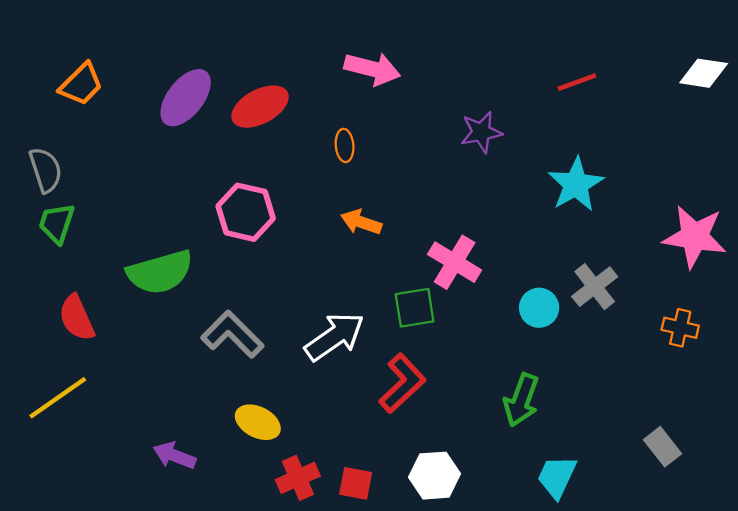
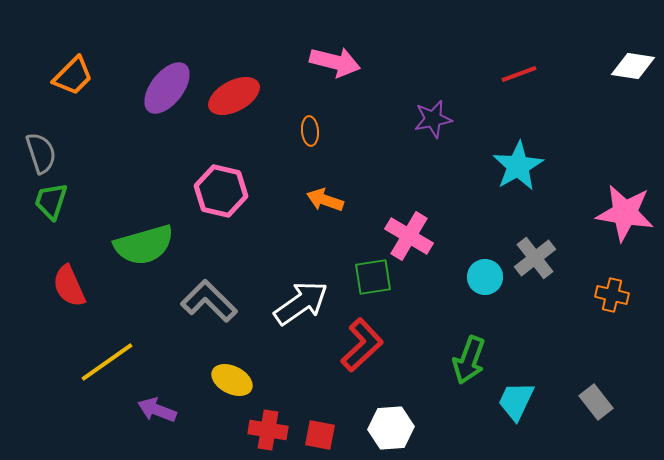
yellow line: (58, 398) -> (107, 362), moved
cyan trapezoid: (557, 477) -> (516, 401), moved
red cross: (298, 478) -> (268, 430), turned 33

